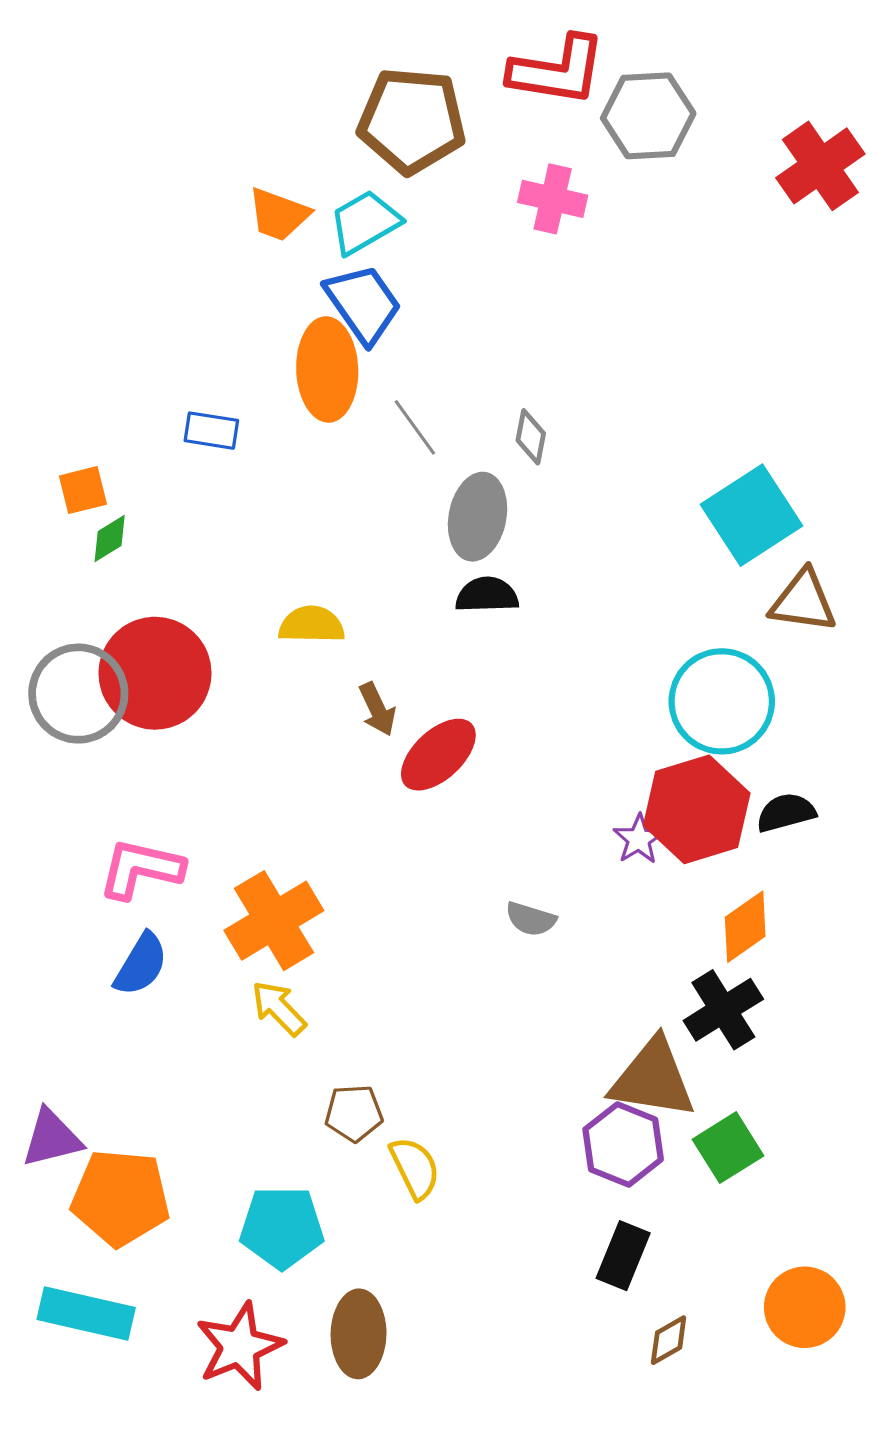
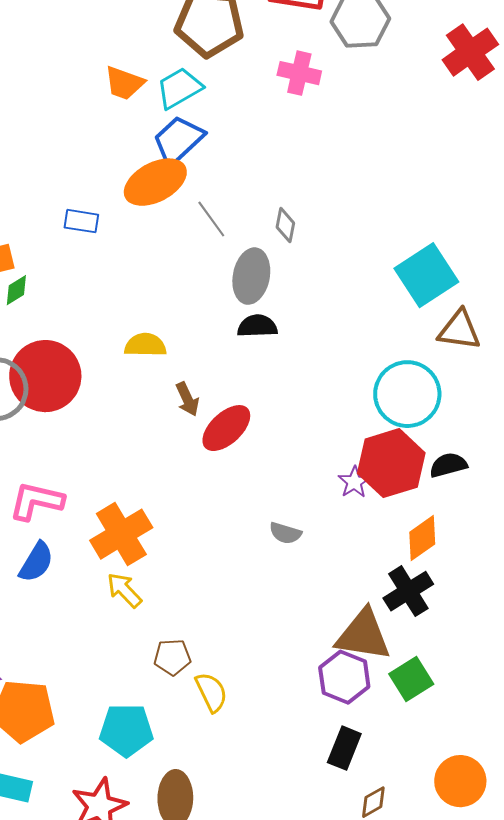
blue trapezoid: (363, 304) -> (178, 140), turned -98
orange ellipse: (327, 369) -> (155, 182), turned 64

